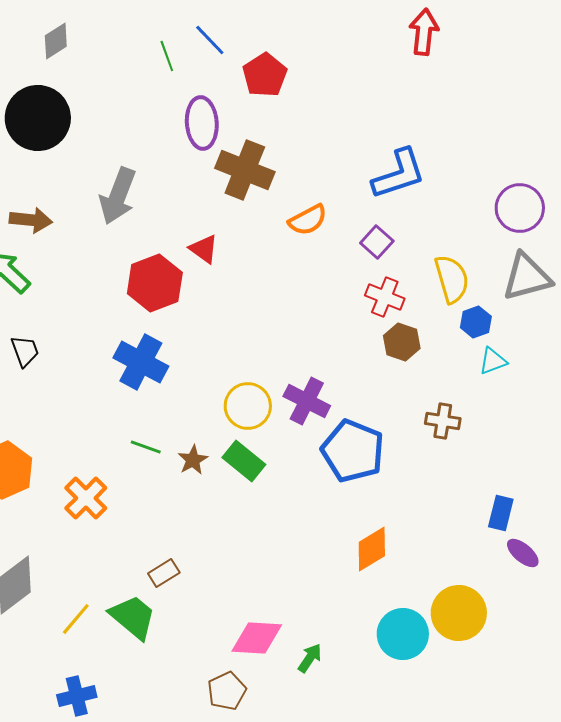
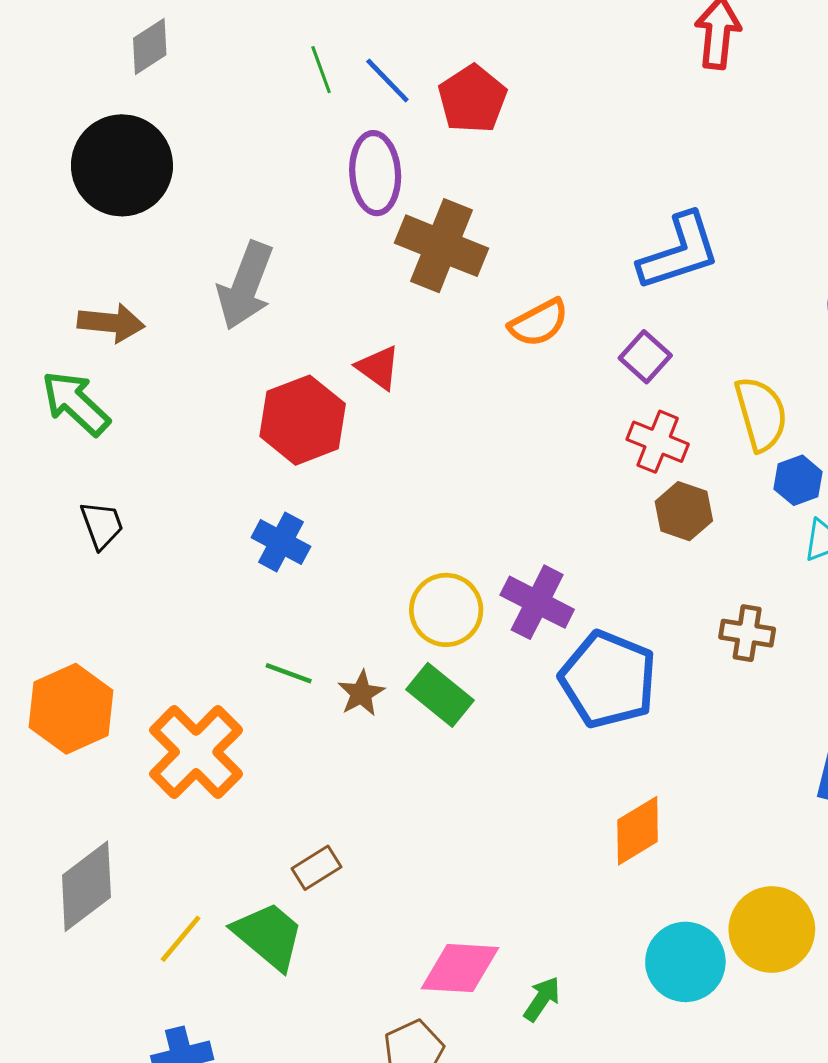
blue line: (210, 40) -> (387, 80), moved
blue cross: (141, 362) -> (281, 542), size x0.7
orange cross: (86, 498) -> (196, 752), size x1.4

